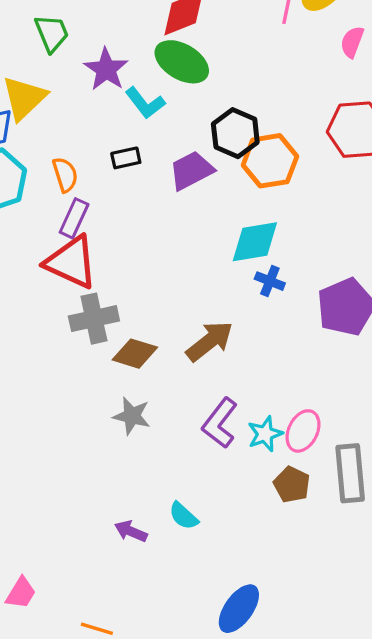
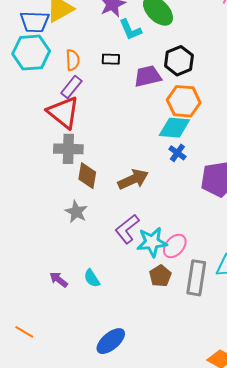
orange hexagon: (270, 161) -> (184, 101), moved
brown diamond: (135, 354) -> (87, 176), turned 68
cyan star: (265, 434) -> (152, 242), size x1.4

